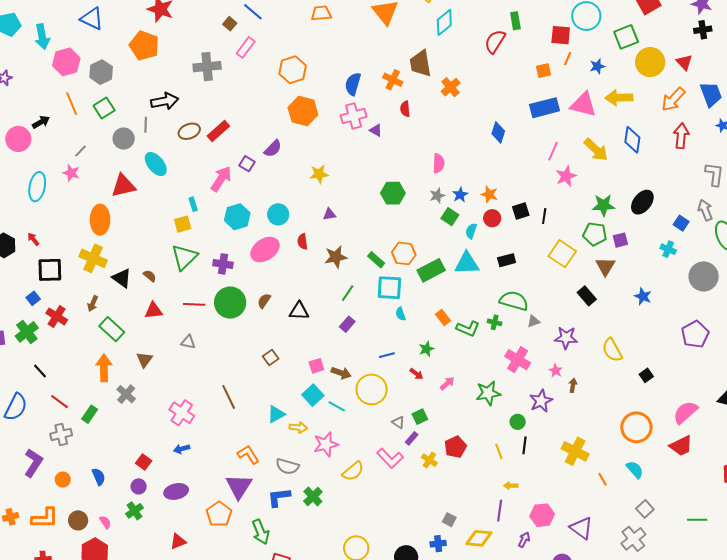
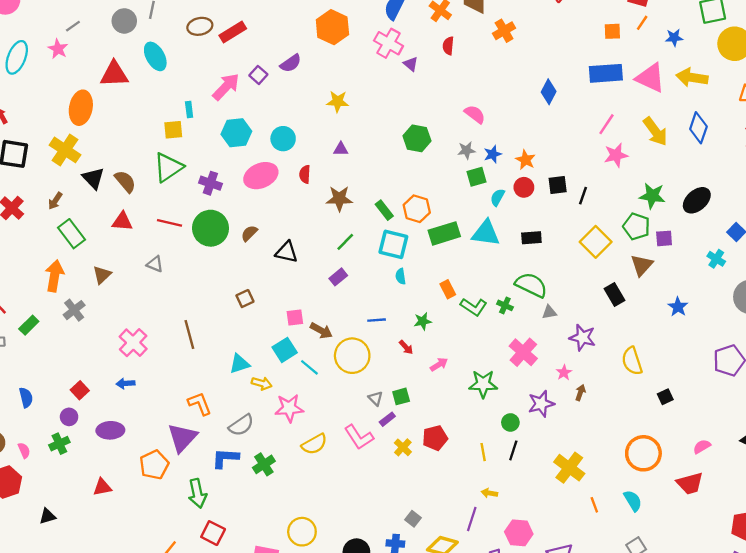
pink cross: (354, 116) -> (389, 43), turned 35
pink semicircle: (439, 163) -> (475, 114), turned -66
green square: (450, 217) -> (476, 177), turned 30
brown semicircle: (150, 276) -> (125, 181), size x1.5
pink semicircle: (685, 412) -> (702, 447), size x0.6
gray semicircle: (287, 466) -> (241, 425), turned -60

